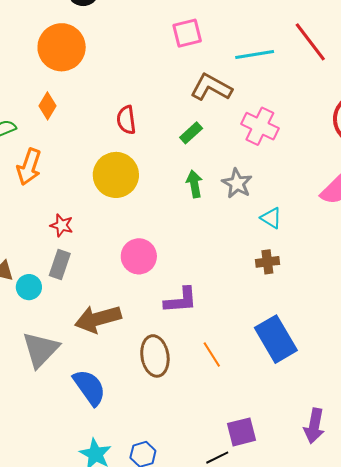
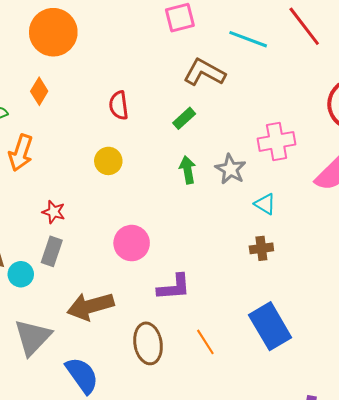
cyan line: (255, 55) -> (248, 39), turned 30
pink cross: (260, 126) -> (277, 141), moved, turned -36
yellow circle: (116, 175) -> (108, 161), size x0.6

